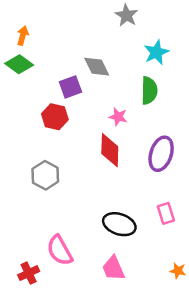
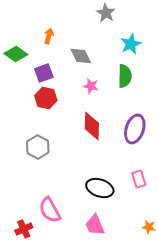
orange arrow: (23, 36) -> (49, 36), moved
purple square: (70, 87) -> (44, 73), moved
pink star: (118, 117) -> (91, 86), moved

